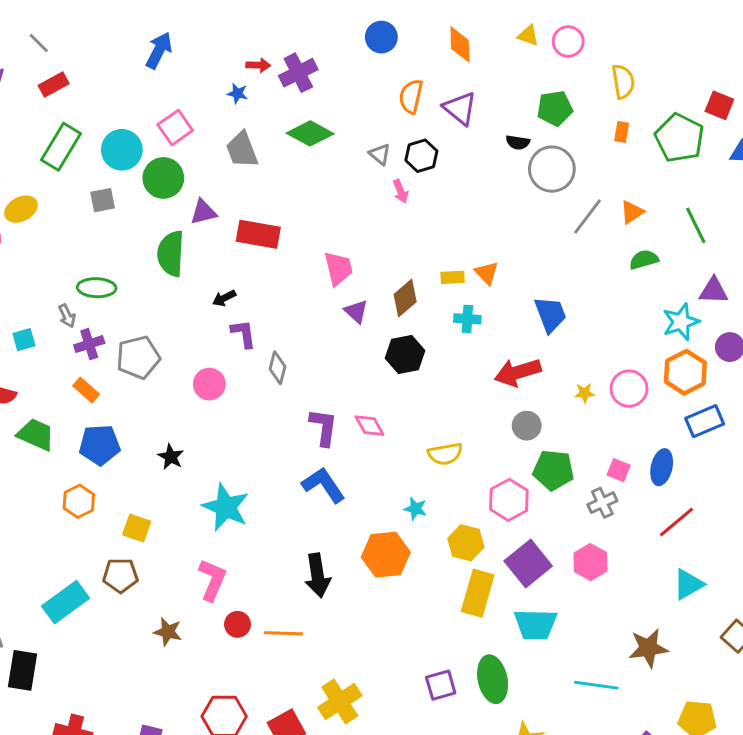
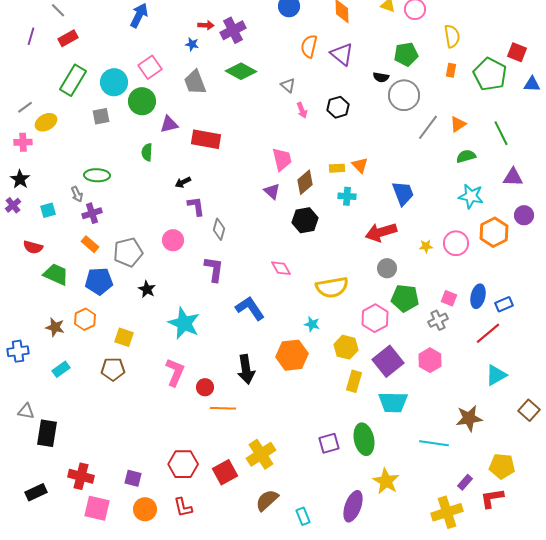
black hexagon: (421, 156) -> (338, 107), moved
green semicircle: (171, 254) -> (147, 152), size x0.6
pink trapezoid: (338, 268) -> (282, 159), moved
cyan star: (681, 322) -> (471, 196), moved, turned 30
gray pentagon: (138, 357) -> (128, 252), moved
blue rectangle: (705, 421) -> (504, 304), moved, size x0.7
purple L-shape: (324, 427) -> (214, 269), moved
yellow semicircle: (445, 454) -> (332, 287), size x1.4
yellow rectangle: (478, 593) -> (354, 381), size x0.7
cyan rectangle: (65, 602) -> (61, 369), moved, size x0.6
red circle: (237, 624) -> (205, 387), moved
brown star: (168, 632) -> (55, 327), moved

